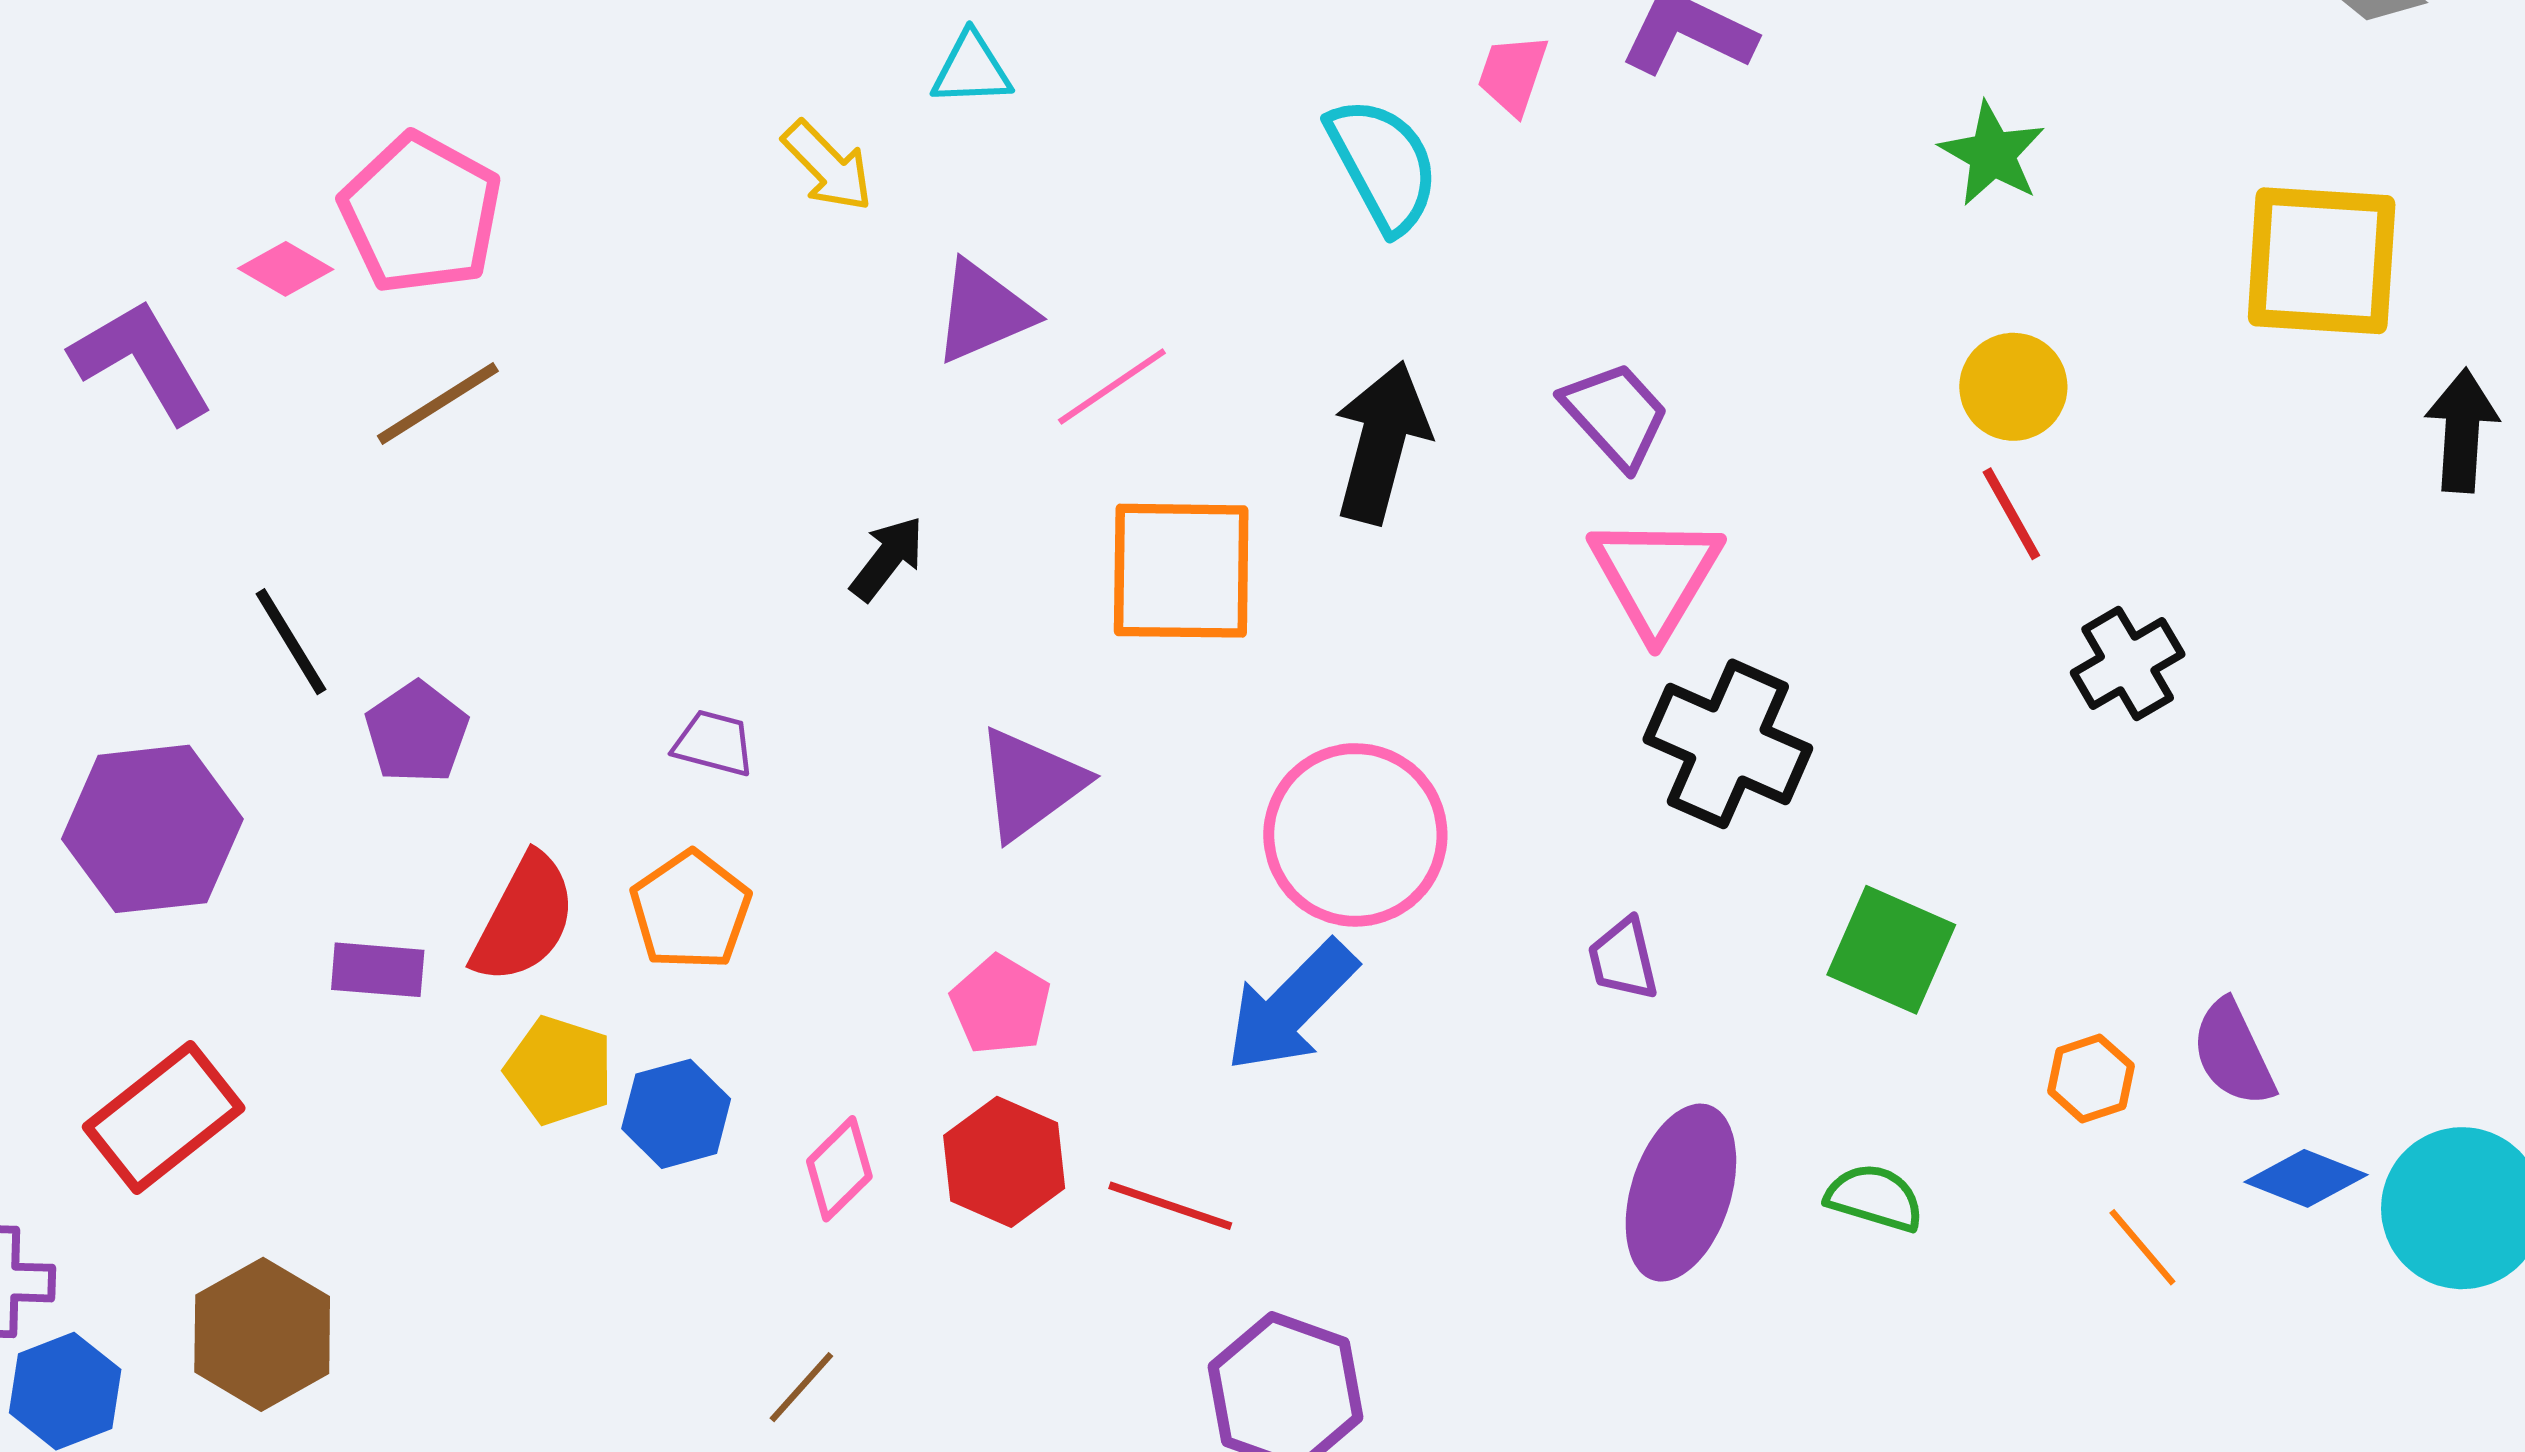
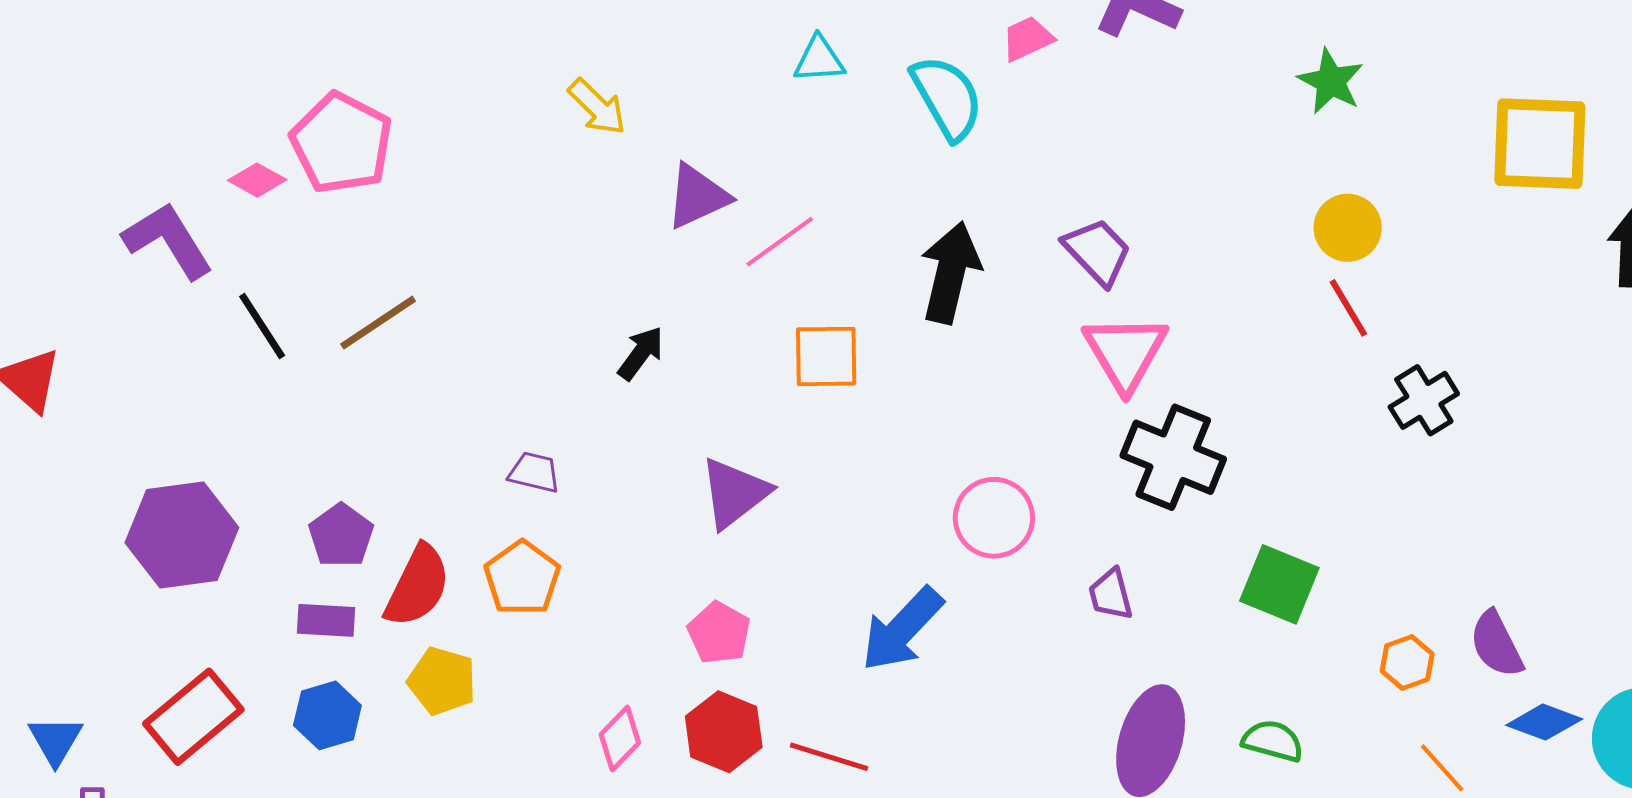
cyan triangle: (971, 69) -> (819, 59), moved
pink trapezoid: (1513, 74) -> (1027, 39), turned 48
brown line: (438, 403) -> (378, 323), moved
orange square: (1181, 571) -> (826, 356), size x0.7
black line: (291, 642) -> (262, 326), moved
purple pentagon: (417, 732) -> (341, 536), moved
pink circle: (1355, 835) -> (994, 518), moved, size x0.7
blue hexagon: (676, 1114) -> (327, 715), moved

